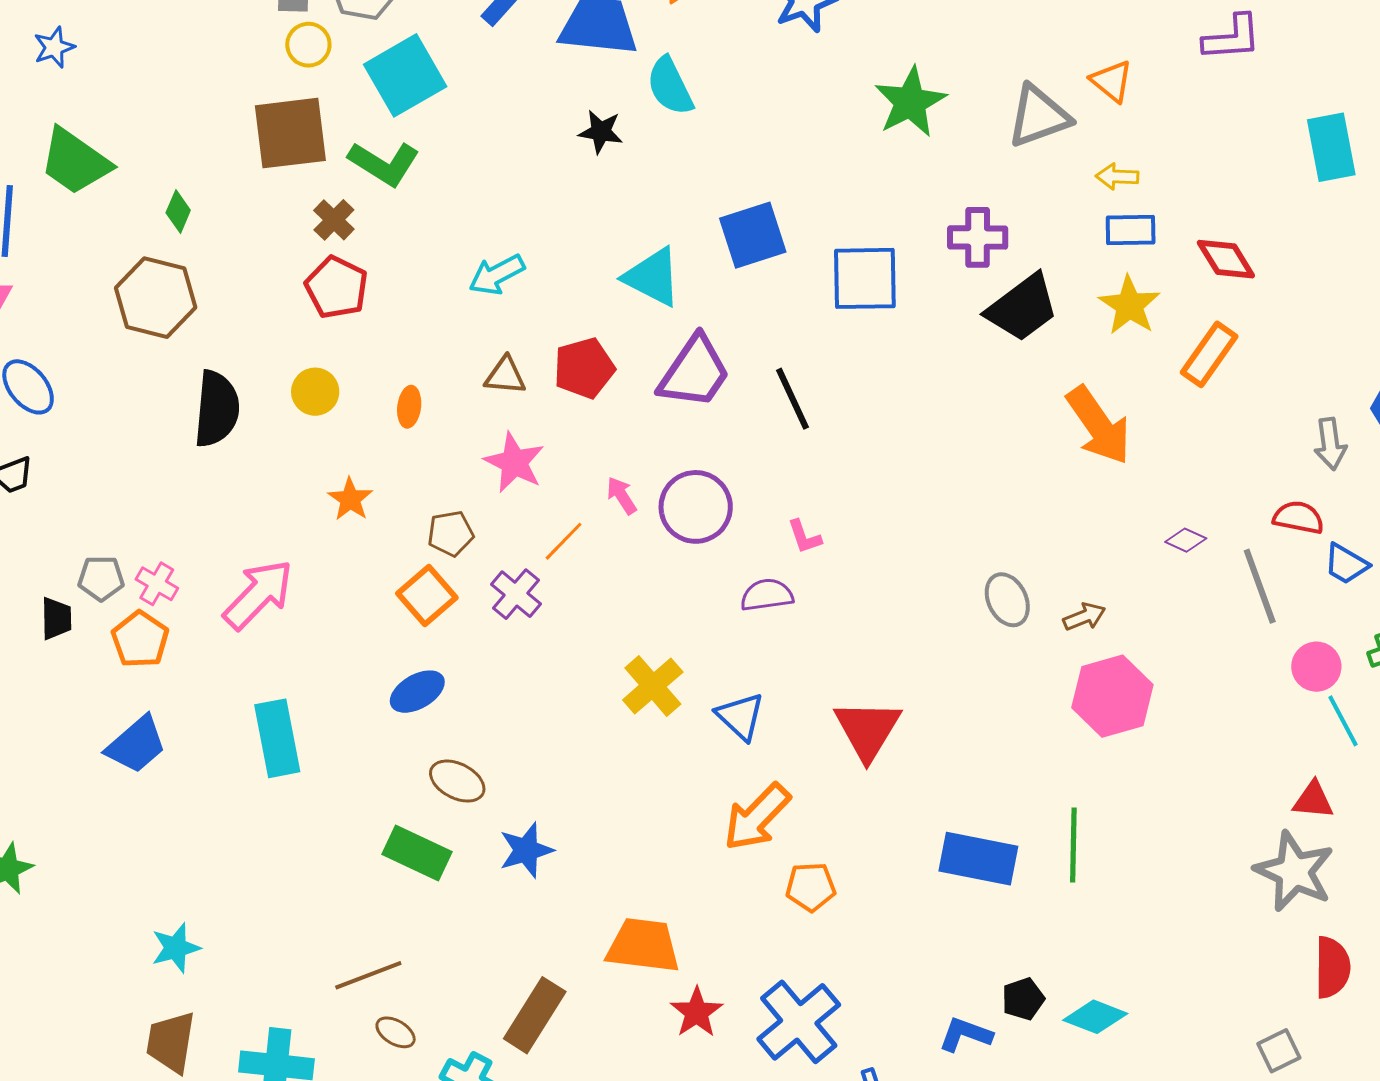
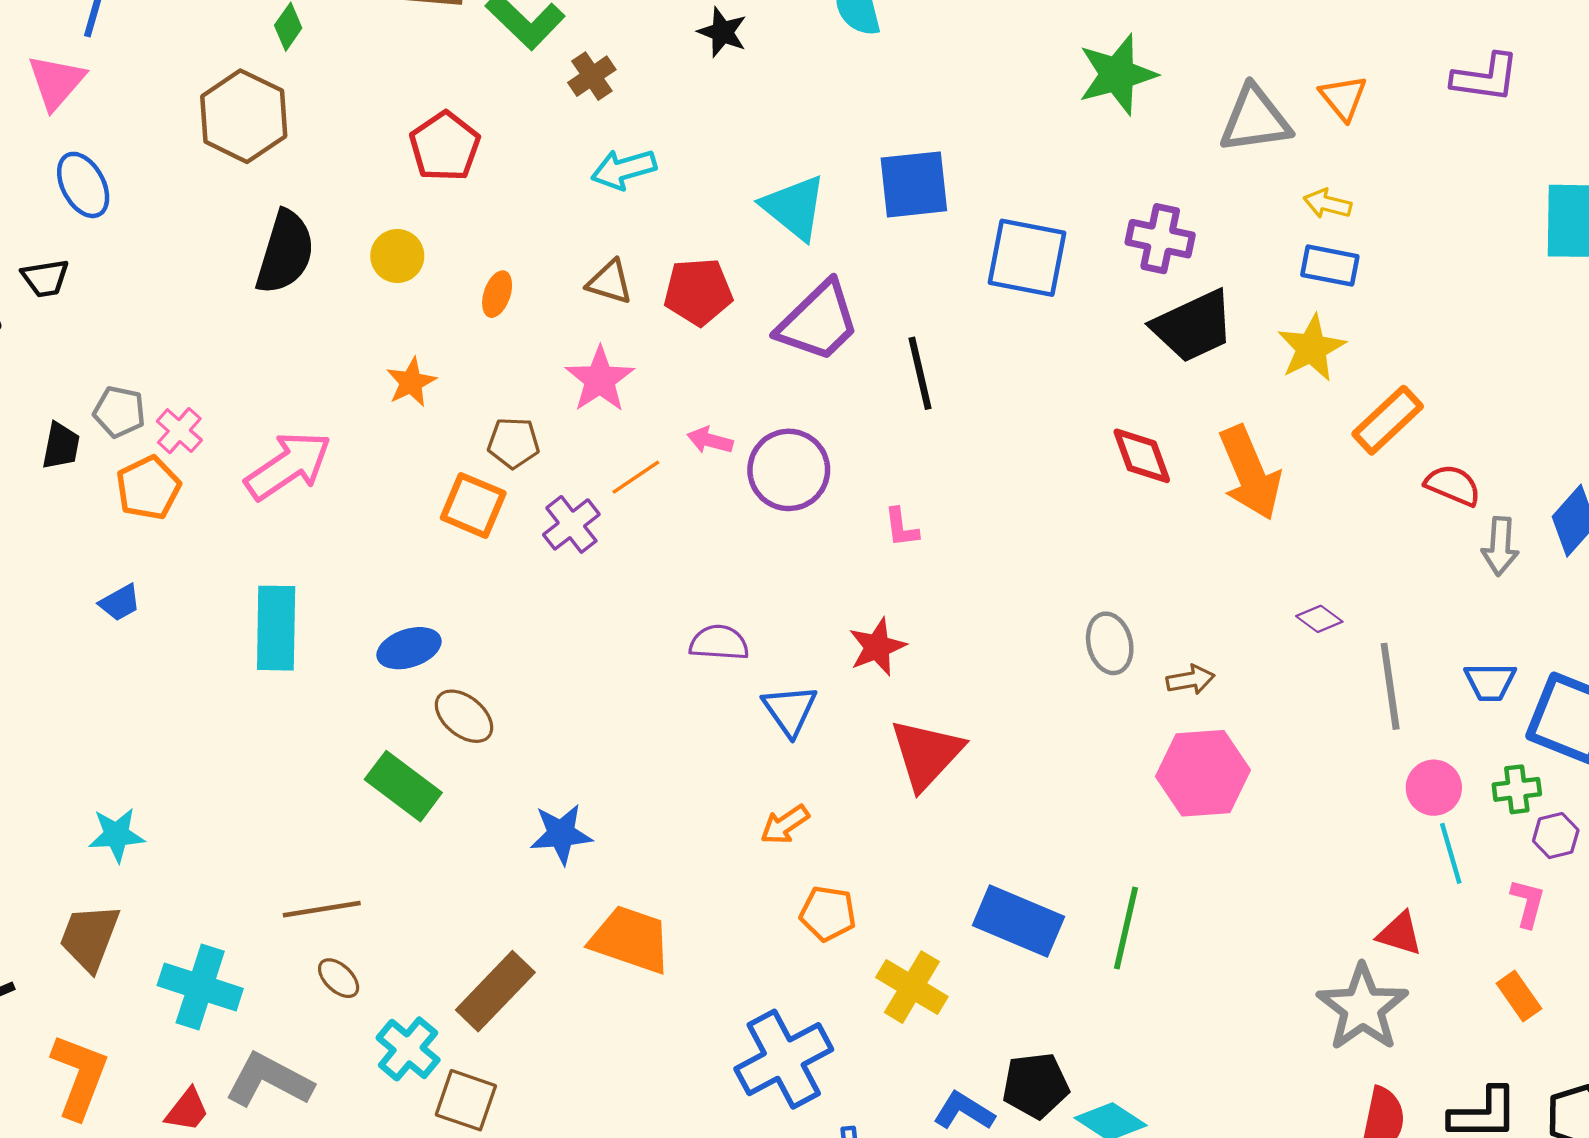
black star: (601, 132) -> (722, 32), moved
brown cross: (334, 220) -> (592, 76), moved
red diamond: (1226, 259) -> (1142, 456), moved
pink arrow: (622, 496) -> (710, 440), turned -54
red semicircle: (1298, 517) -> (1453, 485), moved
blue trapezoid: (1346, 564) -> (1490, 682), turned -42
orange square: (427, 595) -> (473, 505), turned -38
purple semicircle: (767, 595) -> (719, 643), moved
yellow cross: (653, 686) -> (912, 987), moved, turned -30
blue ellipse: (417, 692) -> (409, 648), moved
blue trapezoid: (136, 745) -> (120, 603), size x0.6
orange arrow: (757, 817) -> (785, 825), size x0.6
blue star: (526, 850) -> (561, 834), moved
black pentagon: (1023, 999) -> (1036, 1085), size x1.4
red star: (697, 1012) -> (877, 647), moved

